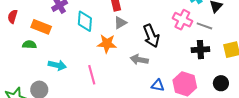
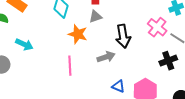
black cross: (200, 50) -> (168, 61), turned -30
gray arrow: (139, 60) -> (106, 57), turned 138
pink line: (92, 75) -> (70, 66), moved

